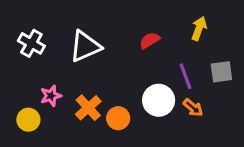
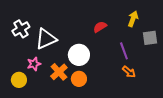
white cross: (31, 43) -> (21, 29), turned 30
white triangle: (85, 46) -> (46, 39), moved
gray square: (221, 72) -> (150, 38), moved
white circle: (159, 100) -> (79, 55), moved

